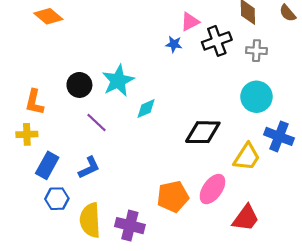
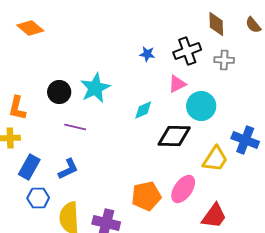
pink triangle: (190, 22) -> (177, 84), moved
cyan circle: (256, 97) -> (201, 106), moved
cyan diamond: (146, 109) -> (143, 110), moved
purple line: (97, 123) -> (75, 127), turned -30

